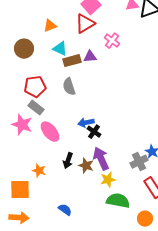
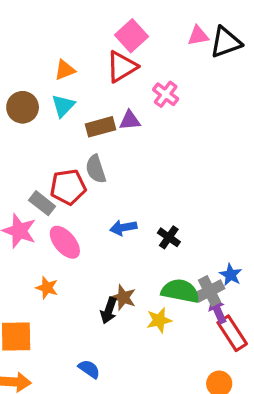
cyan triangle: (60, 49) -> (63, 106), moved, turned 49
red pentagon: (35, 87) -> (68, 187), moved
black cross: (94, 132) -> (169, 237), moved
purple arrow: (101, 159) -> (218, 310), moved, size x0.7
black arrow: (68, 161) -> (109, 310), moved
orange star: (39, 171) -> (47, 288), moved
green semicircle: (118, 201) -> (180, 291), moved

